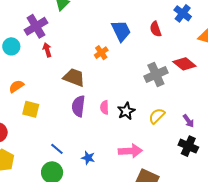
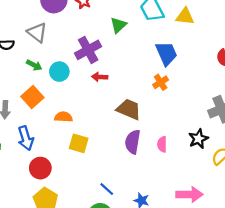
blue trapezoid: (121, 31) -> (166, 53), moved
red arrow: (47, 50) -> (100, 77), turned -72
orange semicircle: (16, 86) -> (63, 117), turned 35
black star: (126, 111) -> (198, 139), moved

